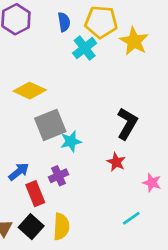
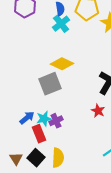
cyan cross: (85, 48) -> (61, 24), moved
yellow diamond: (30, 91) -> (62, 64), moved
cyan star: (71, 141) -> (44, 119), moved

